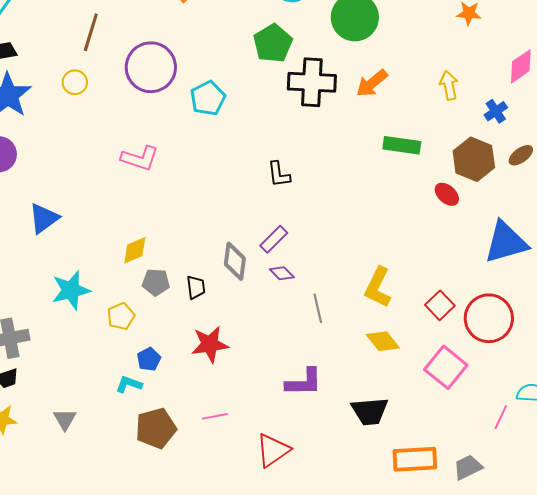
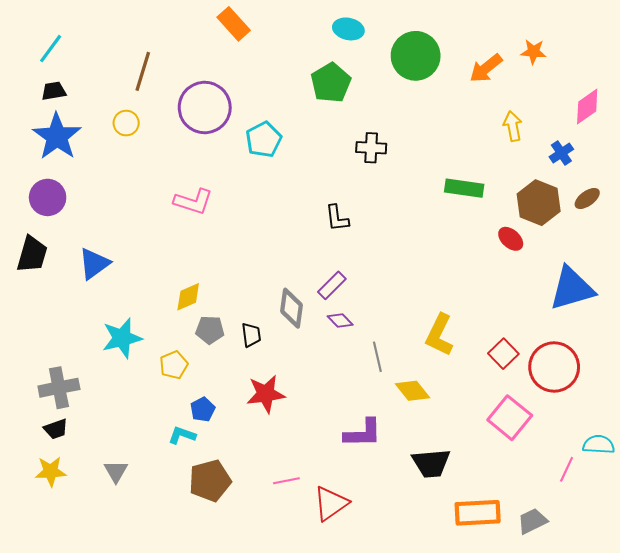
black cross: (312, 82) -> (371, 148), moved, size x0.6
orange arrow: (372, 83) -> (486, 68), moved
yellow diamond: (383, 341) -> (412, 391), moved
pink line: (215, 416) -> (286, 481), moved

